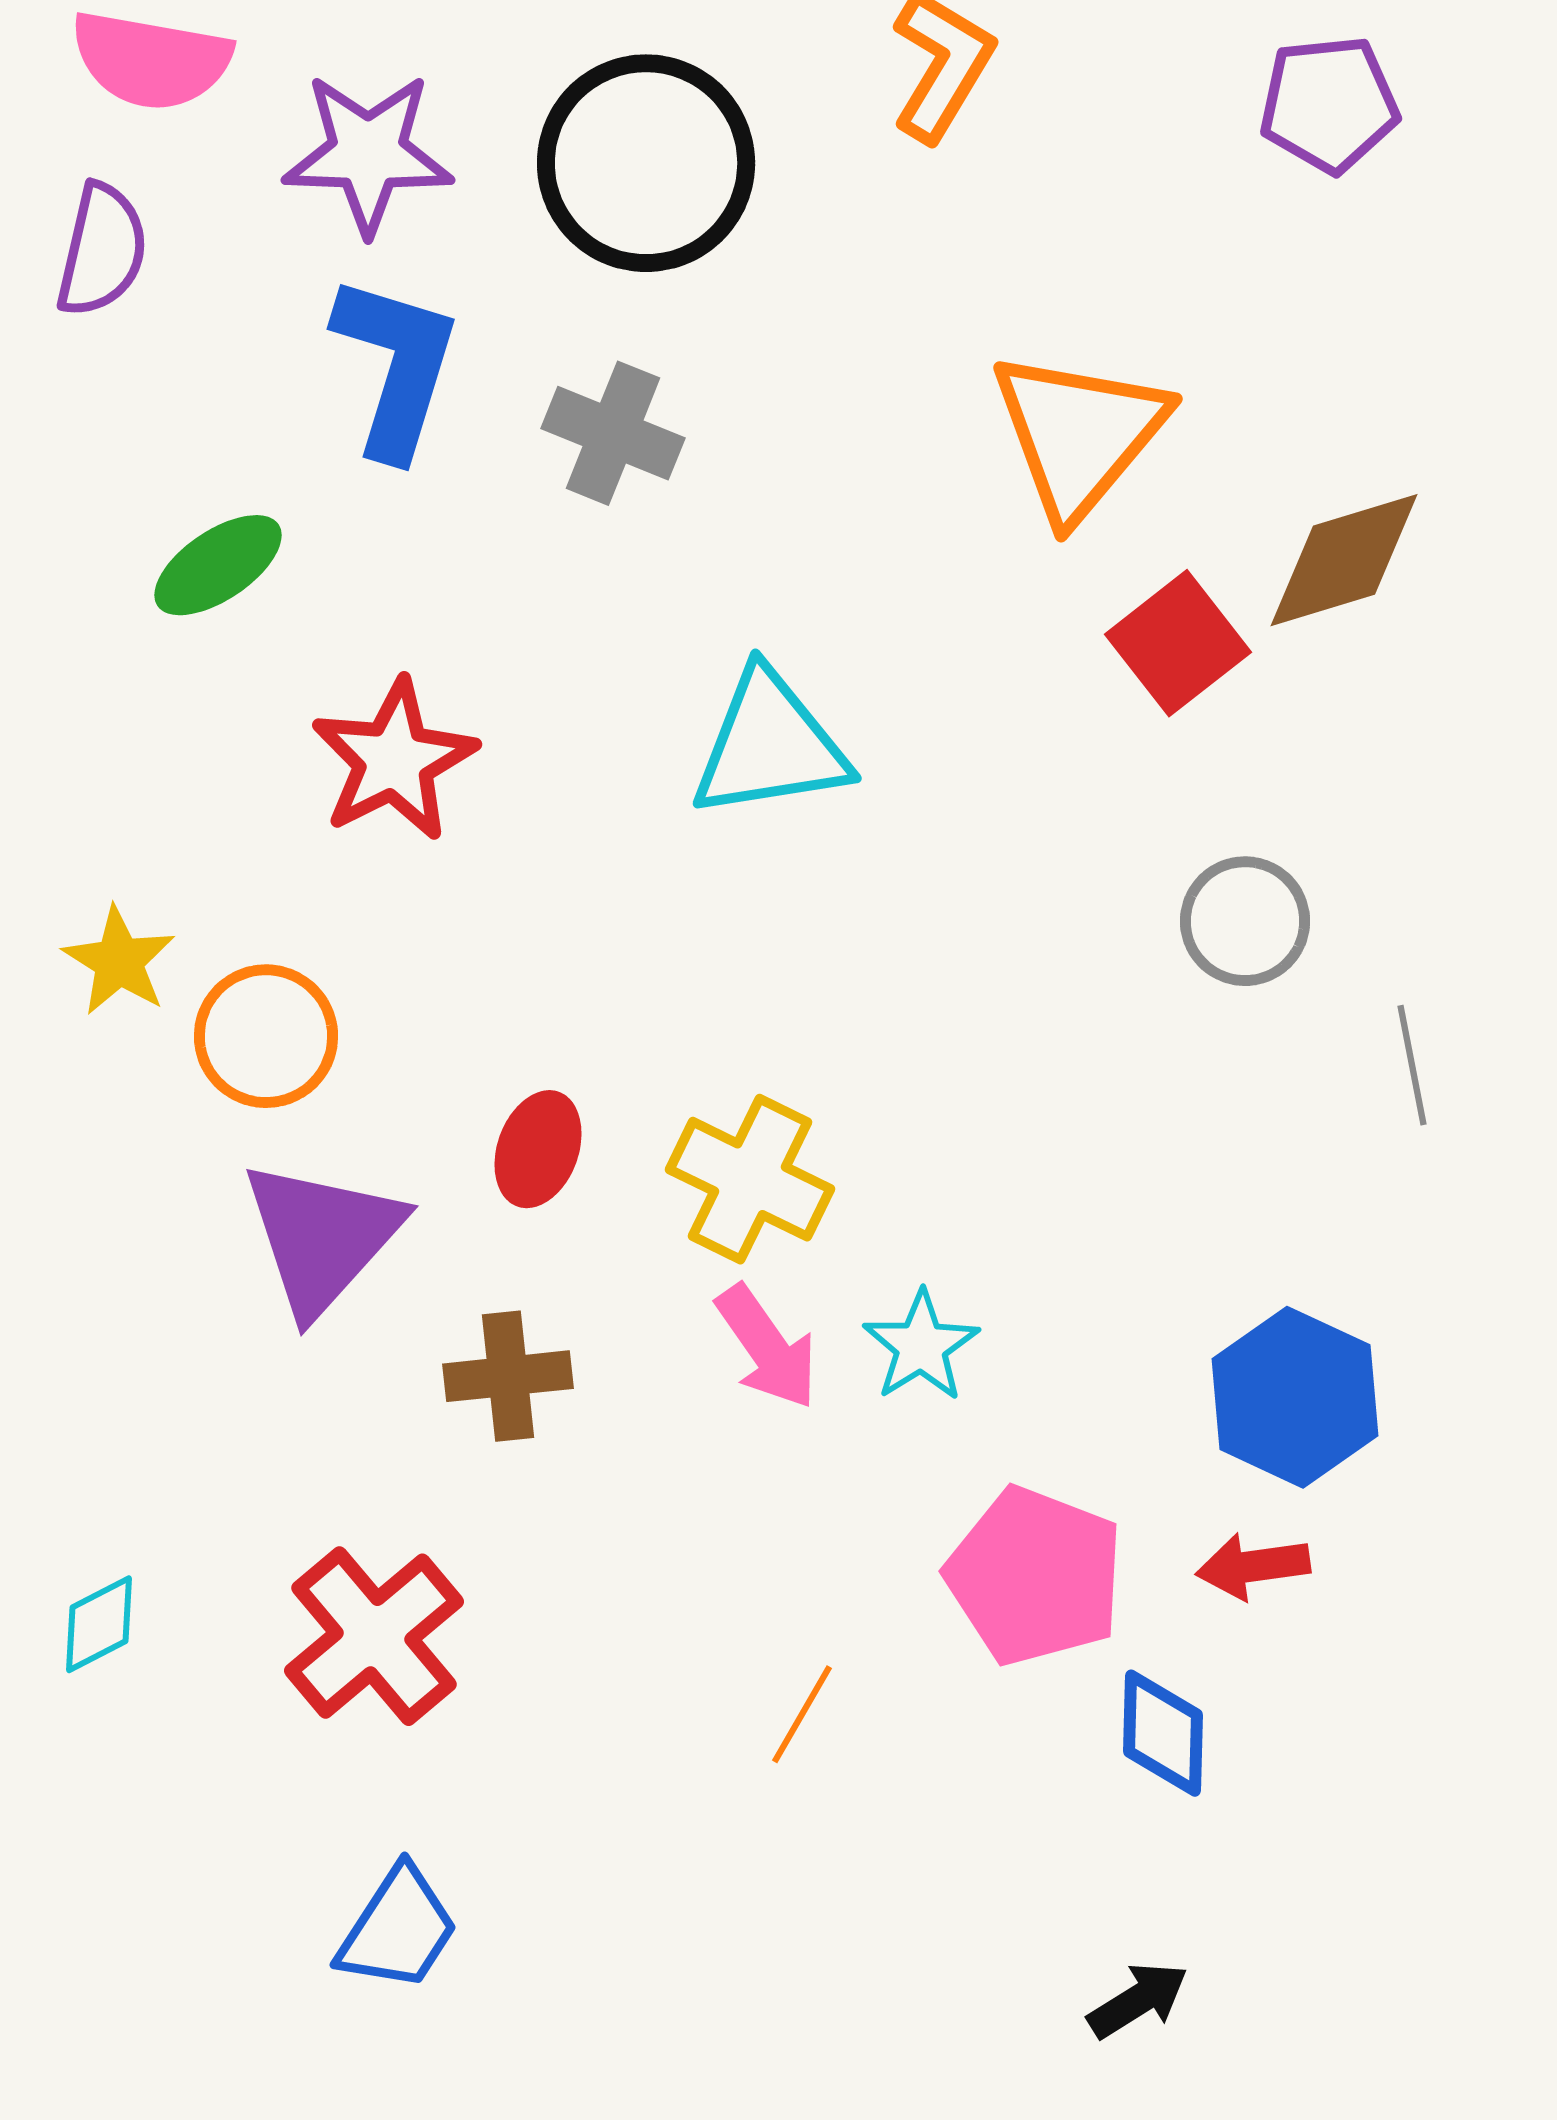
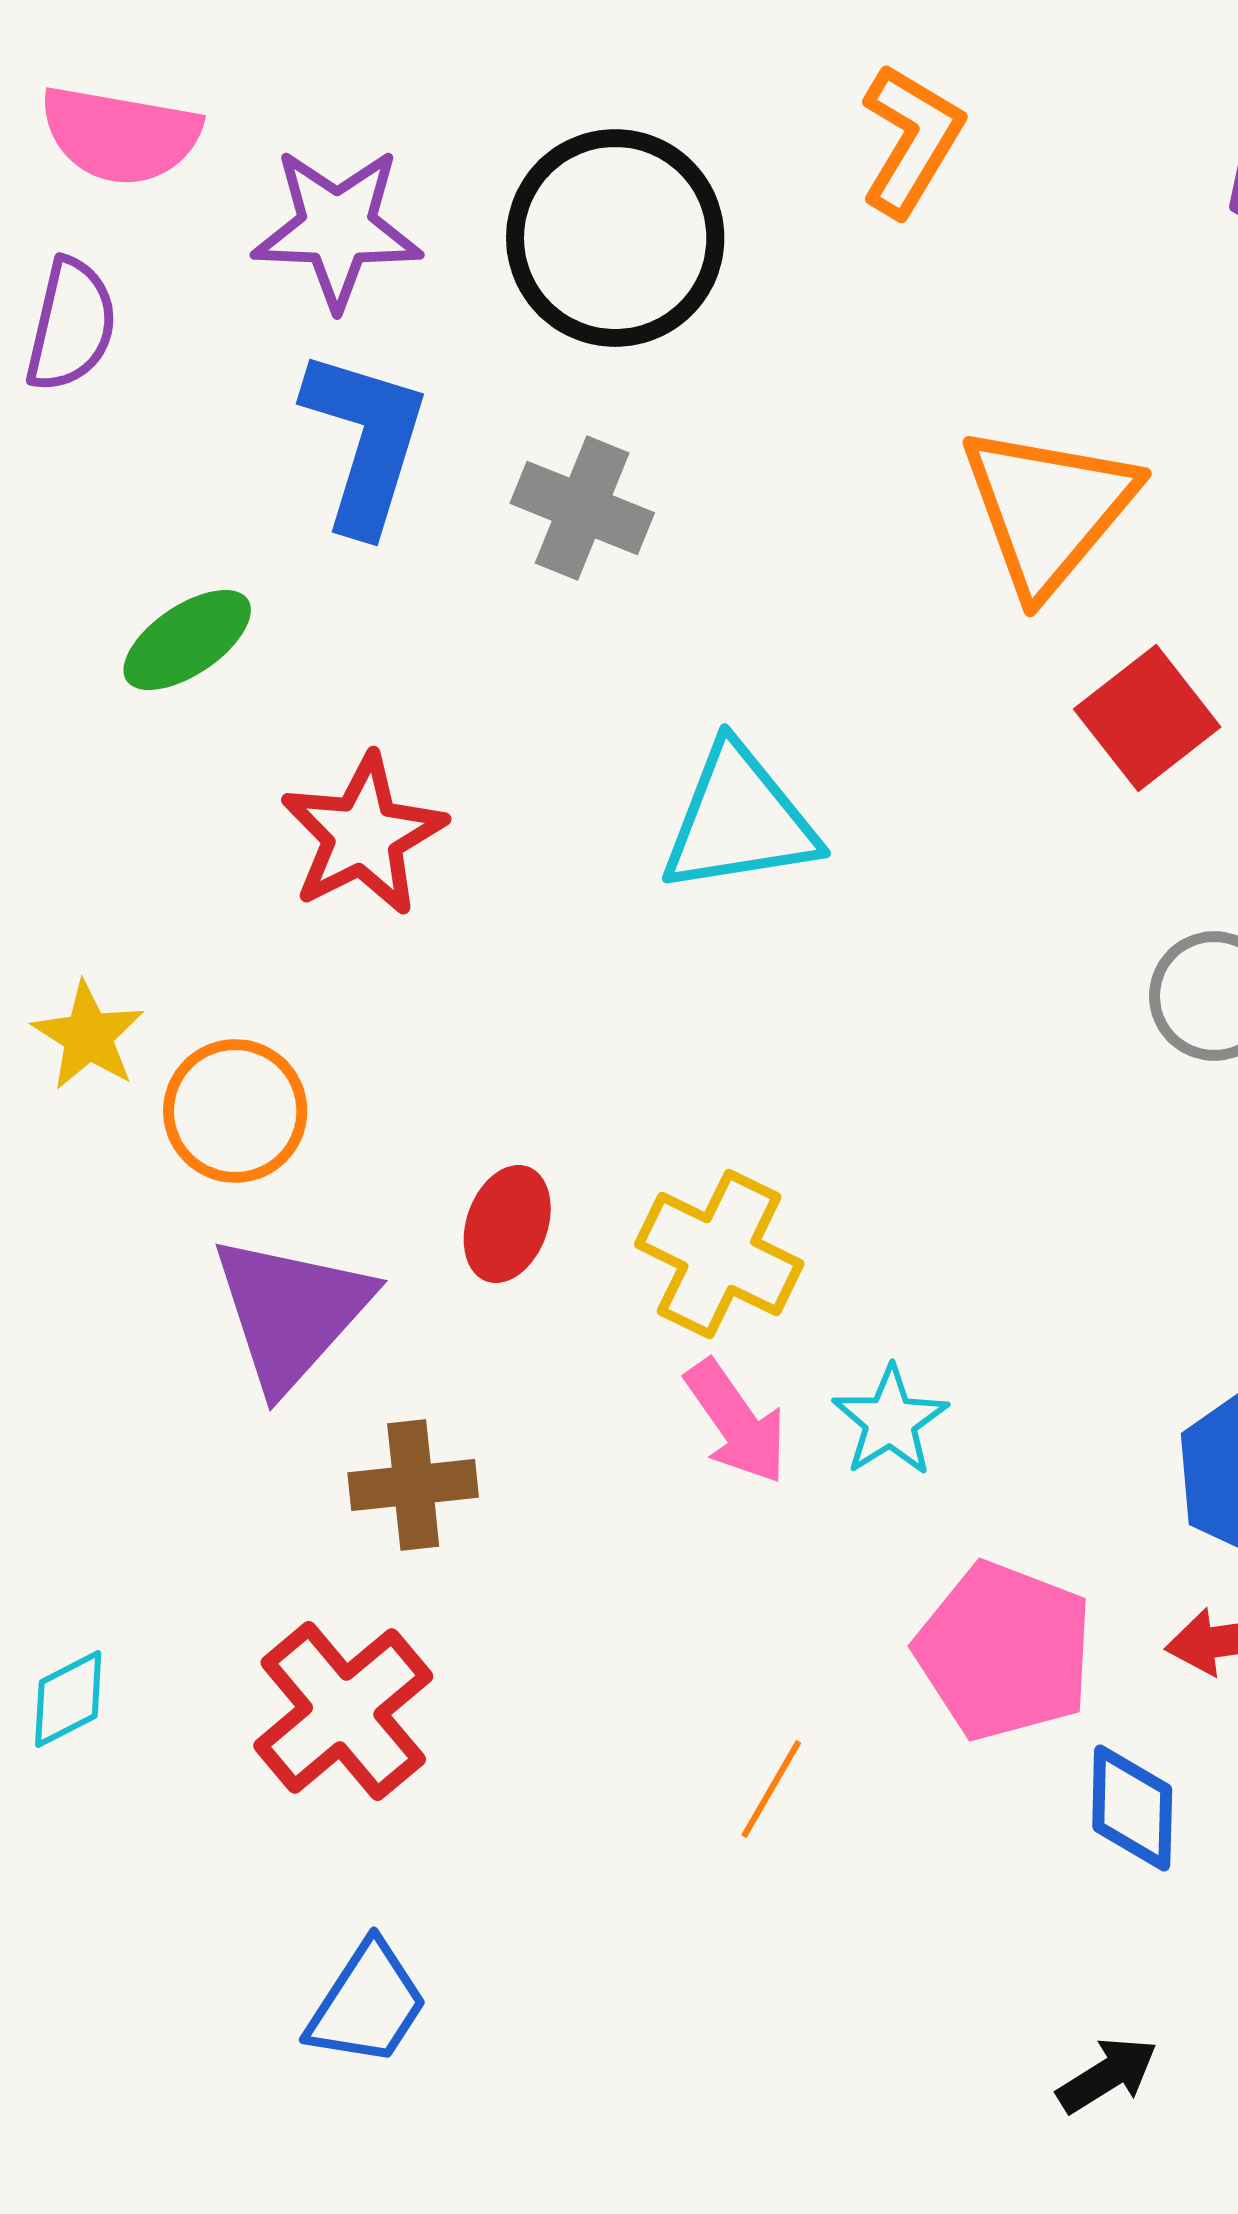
brown cross: (508, 1376) -> (413, 1485), moved

